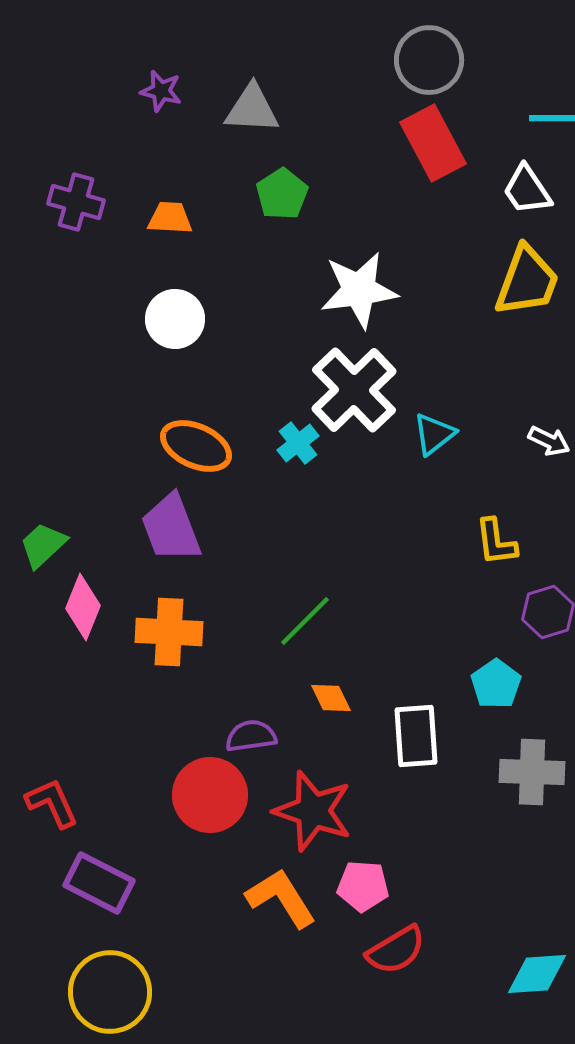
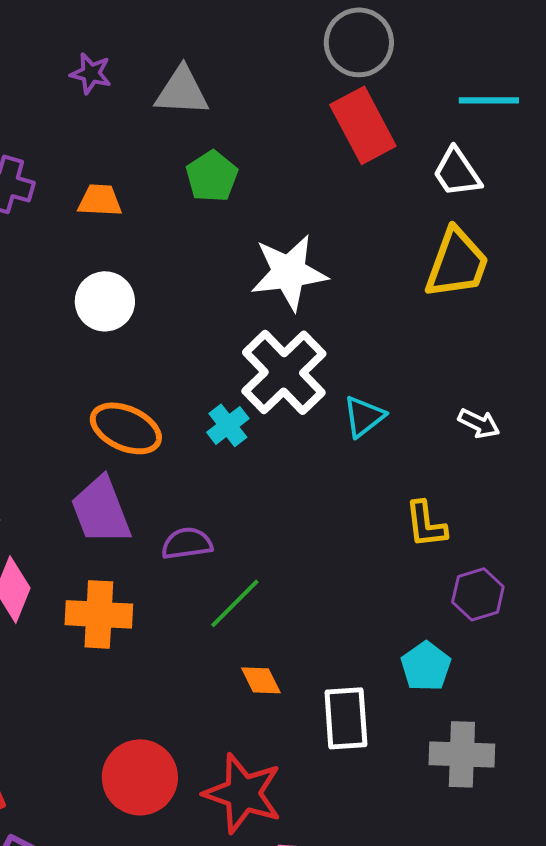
purple semicircle: (251, 736) -> (187, 543), moved

